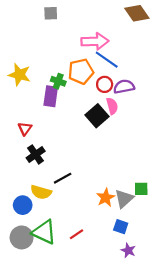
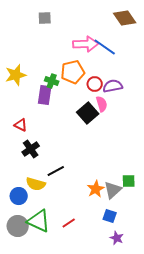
blue line: (107, 60) -> (105, 47), moved
yellow star: (19, 75) -> (16, 75), turned -30
red triangle: (25, 129) -> (21, 125), turned -40

